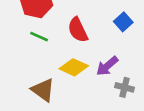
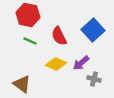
blue square: (123, 22) -> (93, 30), size x1.6
brown triangle: (43, 90) -> (22, 84), moved

